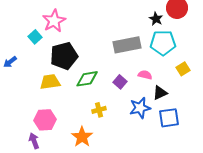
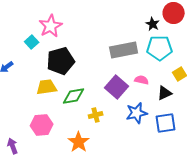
green diamond: (87, 79) -> (74, 96), moved
purple square: (120, 82) -> (117, 87), size x1.6
black triangle: (160, 93) -> (165, 93), moved
purple arrow: (34, 141) -> (13, 146), moved

